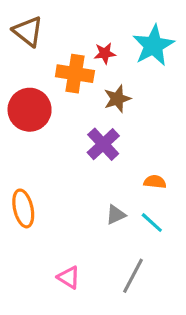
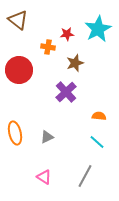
orange cross: (75, 74) -> (48, 47), size x0.6
gray triangle: (116, 215) -> (47, 137), moved

